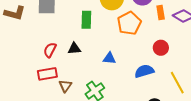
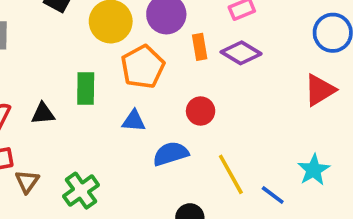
green rectangle: (86, 20) -> (86, 89), moved
blue triangle: (109, 58) -> (134, 121), moved

